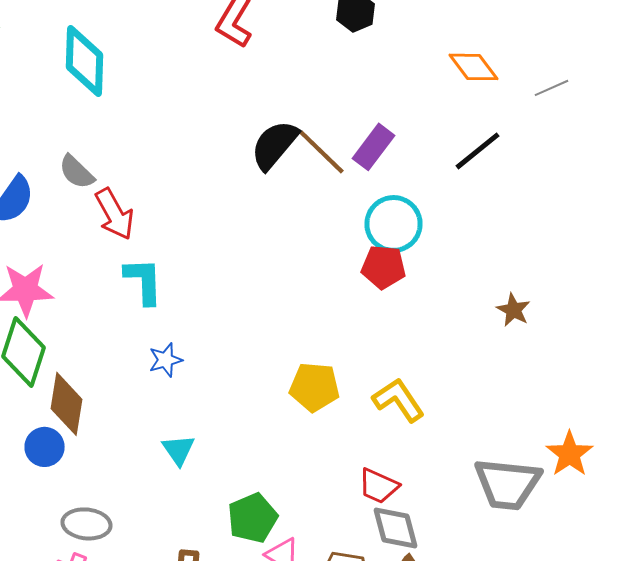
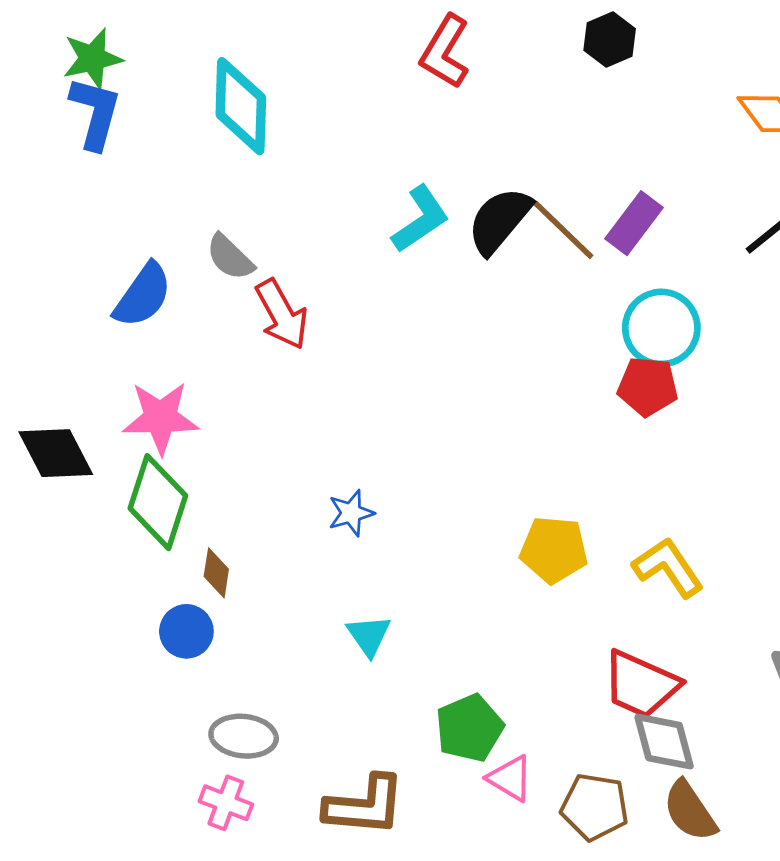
cyan L-shape: (144, 281) -> (420, 219), moved, turned 58
brown diamond: (66, 404) -> (216, 573), size x0.6
red trapezoid: (378, 486) -> (641, 684), size x1.4

